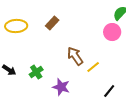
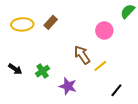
brown rectangle: (52, 23) -> (51, 22), moved
pink circle: (112, 32) -> (104, 31), moved

